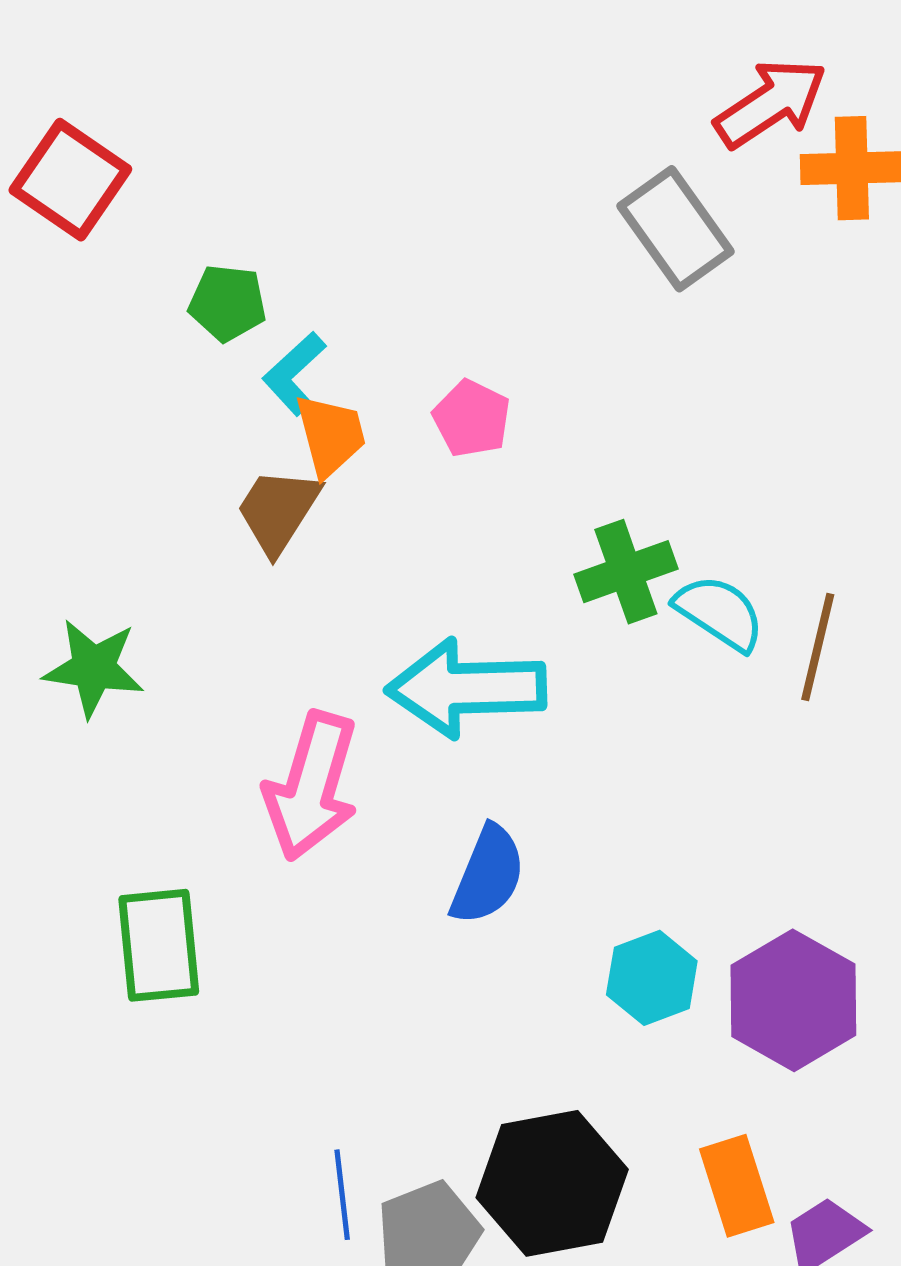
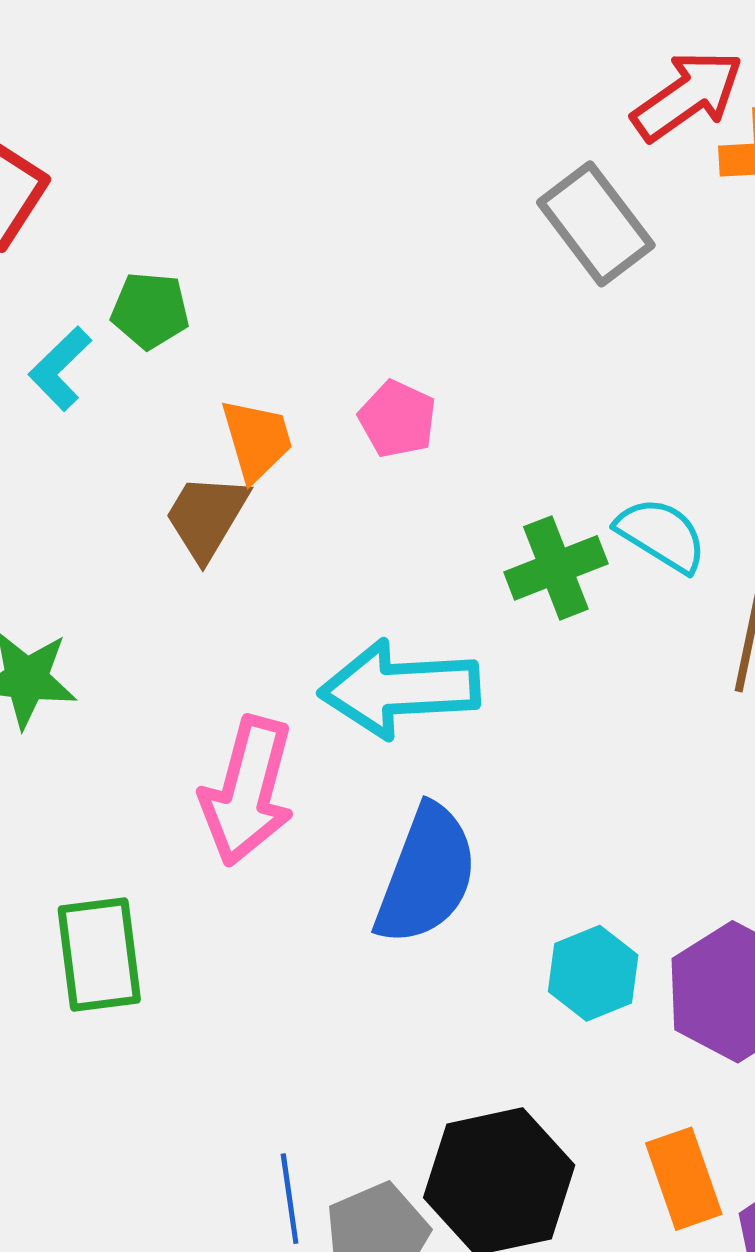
cyan L-shape: (294, 374) -> (60, 369), moved
cyan semicircle: (720, 613) -> (661, 535), moved
blue semicircle: (488, 875) -> (426, 875), size x1.4

